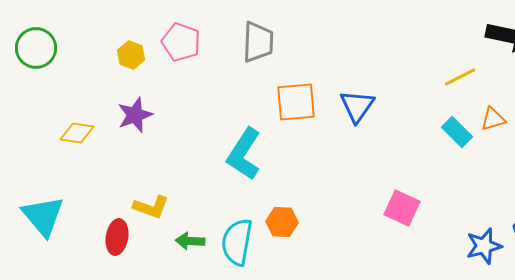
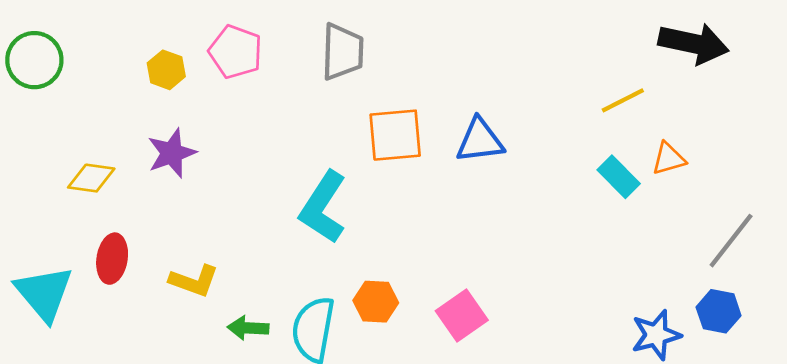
blue triangle: (357, 106) -> (480, 141), turned 48
pink square: (402, 208) -> (462, 315), moved, turned 30
red ellipse: (117, 237) -> (112, 259), moved

